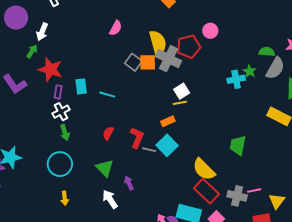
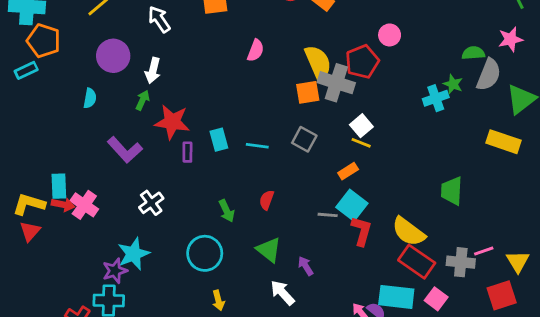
gray square: (134, 62) -> (304, 139), moved
yellow line: (180, 103) -> (361, 143), turned 40
white cross: (61, 112) -> (151, 203), moved
green arrow: (65, 132) -> (227, 211), moved
red L-shape: (137, 138) -> (362, 231), moved

